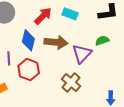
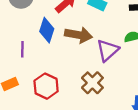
red hexagon: (29, 70) -> (46, 86), moved

